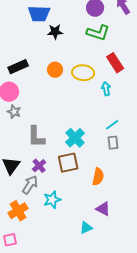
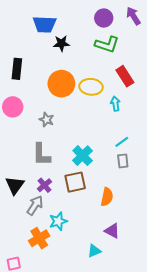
black rectangle: (18, 67) -> (17, 69), moved, turned -60
orange circle: (55, 70) -> (61, 84), size x1.6
gray star: (14, 112) -> (47, 120), moved
orange cross: (18, 211) -> (39, 238), moved

